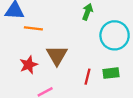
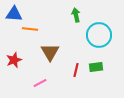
green arrow: (87, 12) -> (76, 15), turned -32
red star: (29, 65) -> (14, 60), moved

